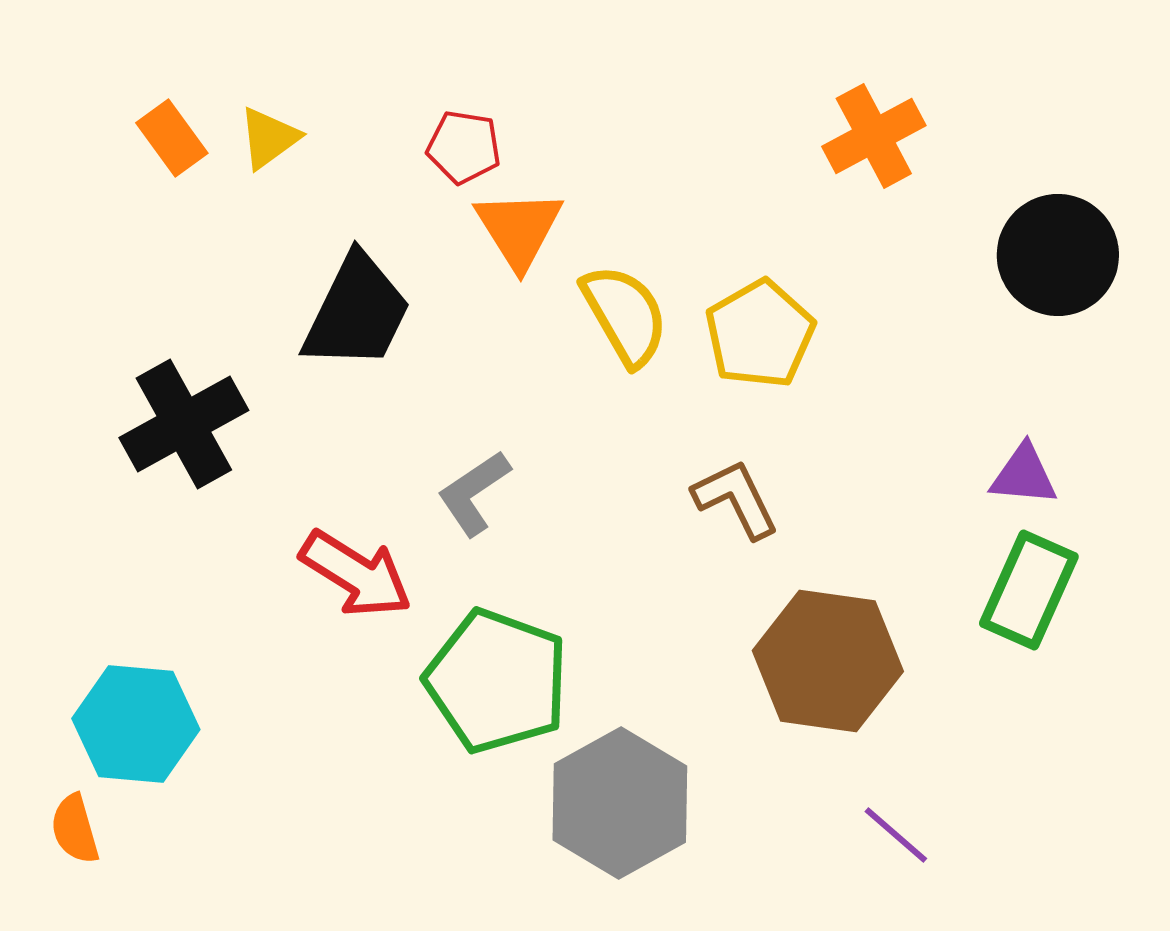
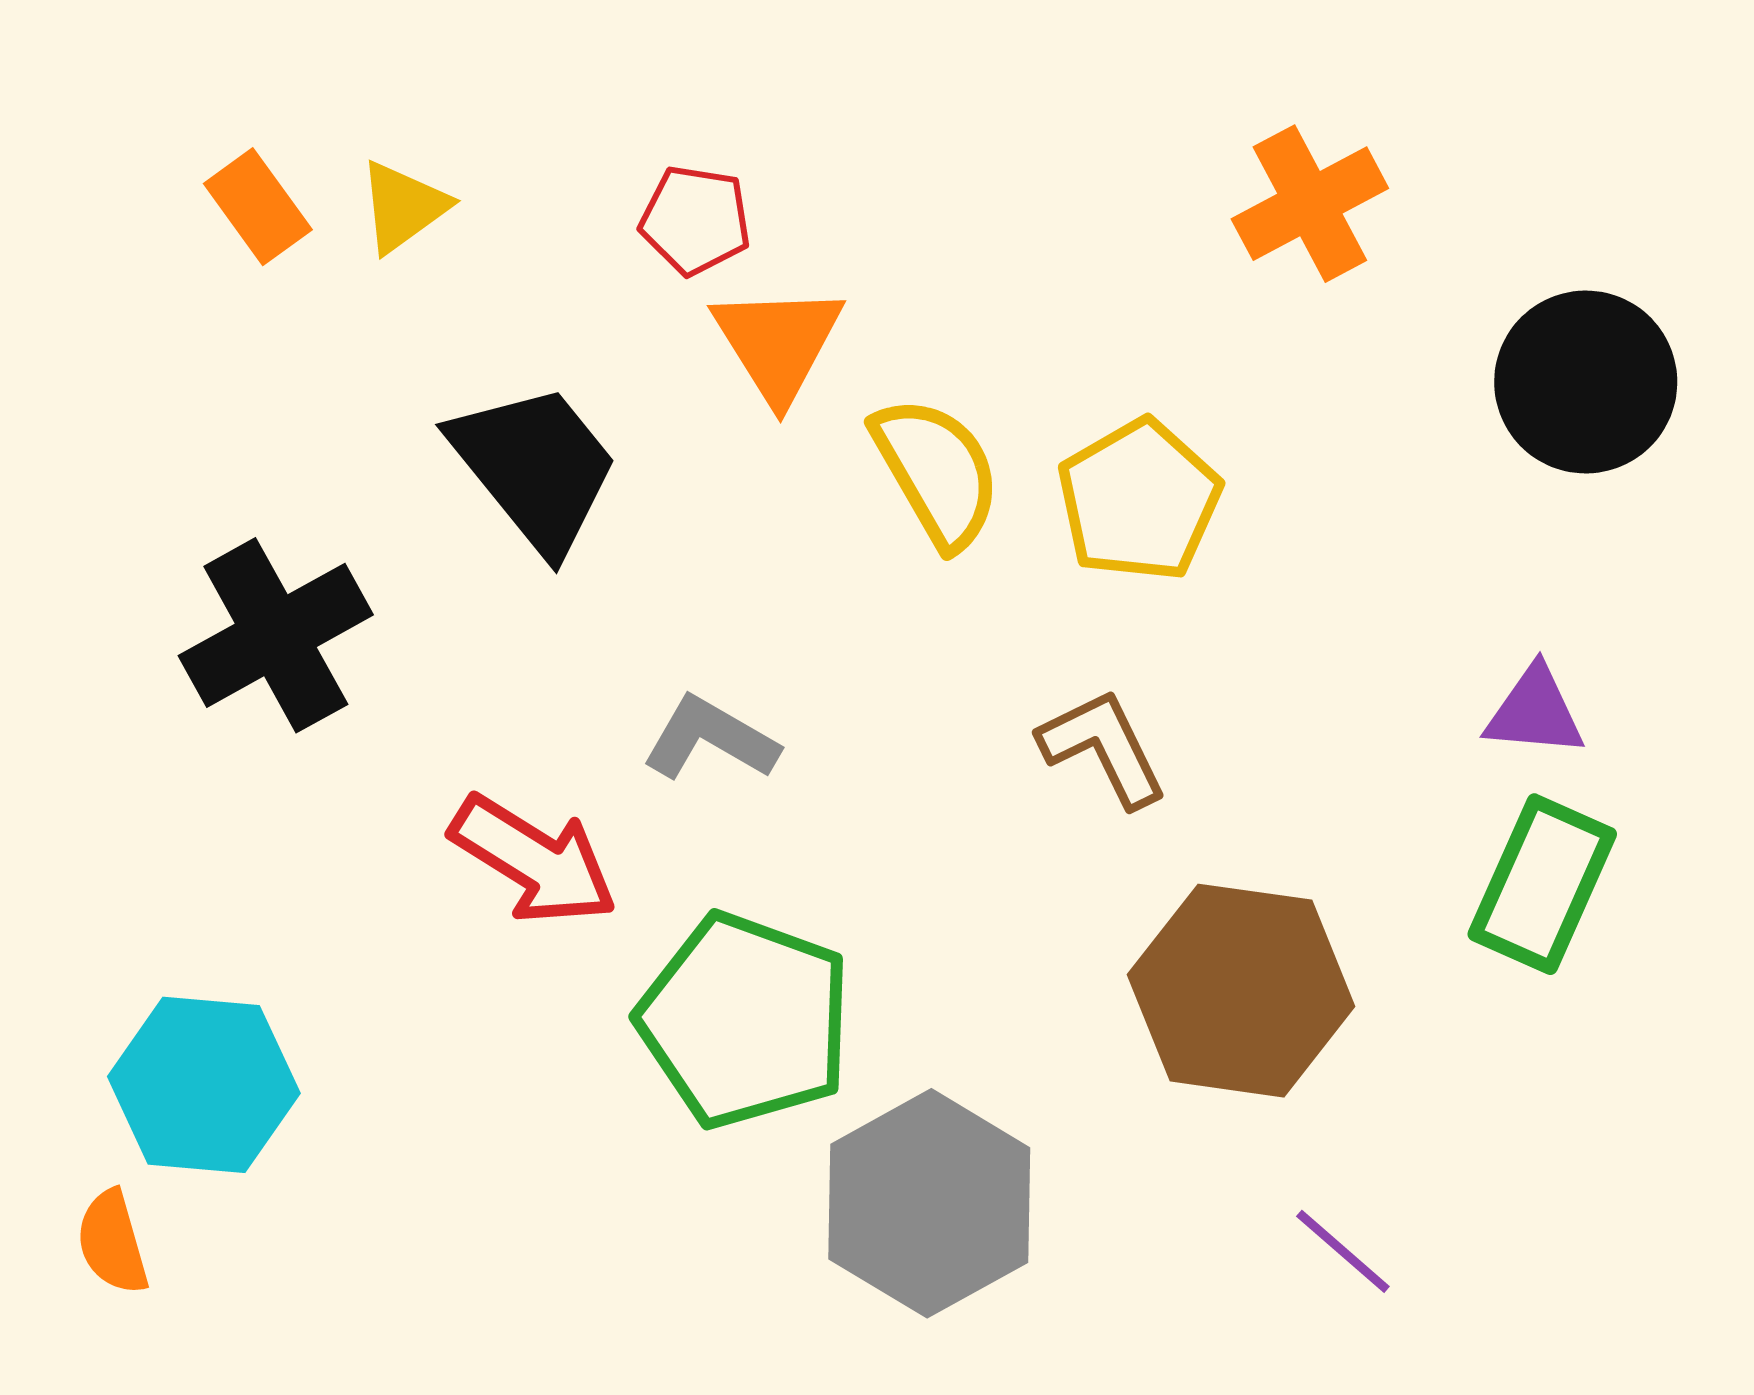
black trapezoid: (357, 312) -> (535, 467), turned -65
gray L-shape: (474, 493) -> (710, 739), turned 64

